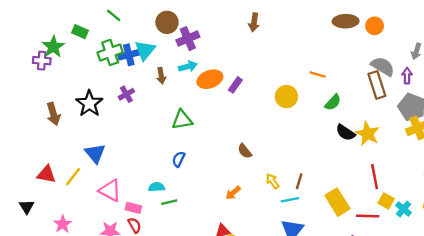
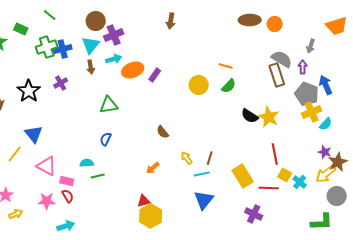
cyan triangle: (145, 50) -> (91, 45), moved
green semicircle: (333, 102) -> (229, 86), moved

